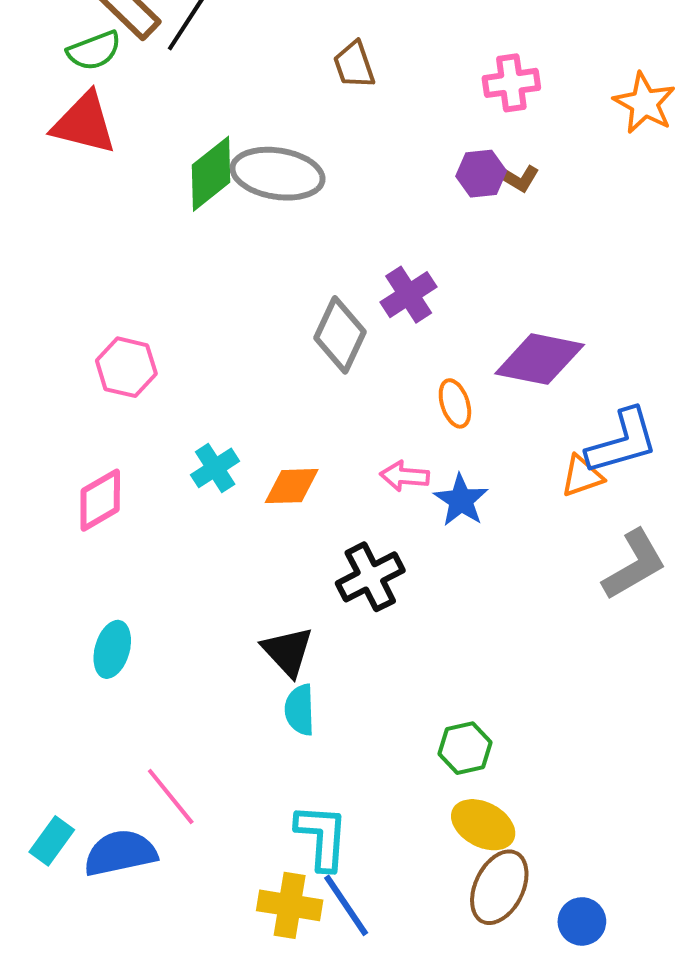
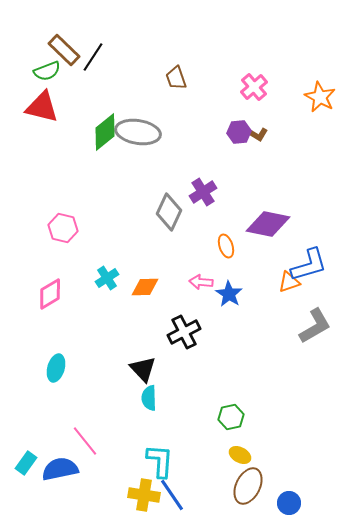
pink cross: (511, 83) -> (254, 87), turned -32
yellow ellipse: (483, 825) -> (240, 455), size x0.7

